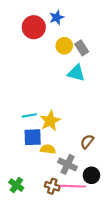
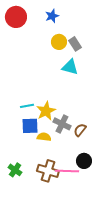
red circle: (34, 27) -> (16, 17), moved
gray cross: (68, 164) -> (62, 124), moved
brown cross: (52, 186) -> (48, 171), size x1.5

